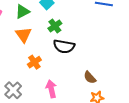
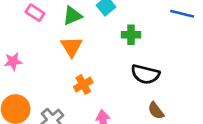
green cross: (55, 26) -> (131, 35), moved, turned 32
black semicircle: (64, 46) -> (145, 74), moved

